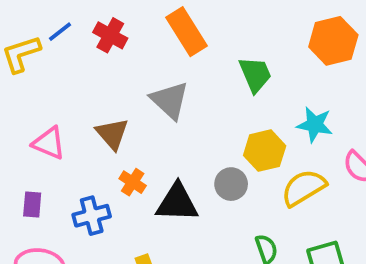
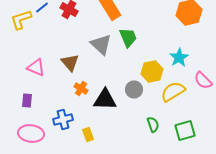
green trapezoid: (255, 74) -> (128, 38), moved
cyan star: (315, 125) -> (179, 58), turned 30
blue cross: (92, 216) -> (63, 120), moved

